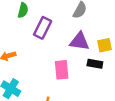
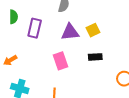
black rectangle: (95, 64) -> (95, 57), moved

